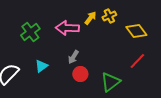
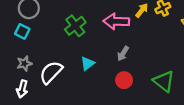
red circle: (80, 74) -> (124, 80), moved
green triangle: (110, 82) -> (164, 81), turned -45

